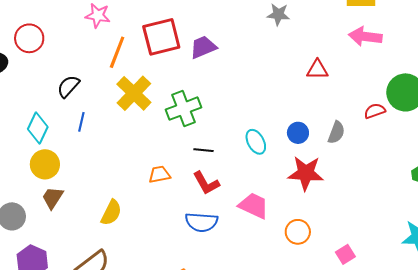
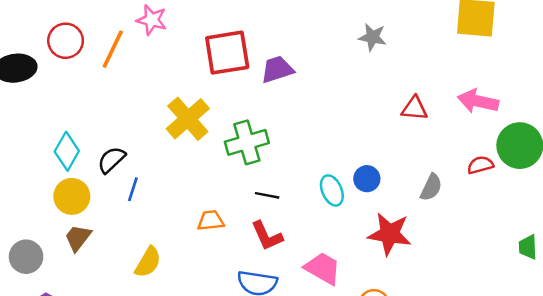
pink arrow: (365, 37) -> (478, 101), moved
orange line: (117, 52) -> (113, 49), moved
black semicircle: (68, 86) -> (112, 160), moved
blue line: (81, 122) -> (133, 189), moved
blue circle: (298, 133) -> (367, 179), moved

